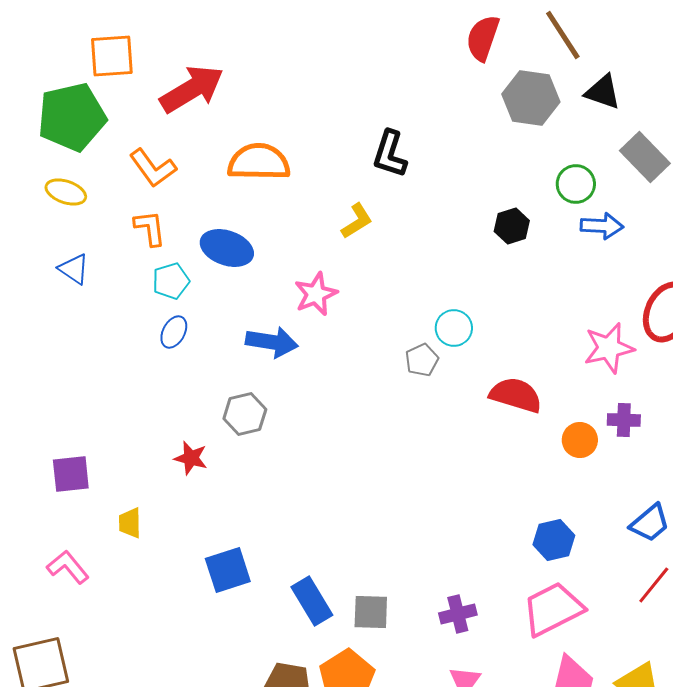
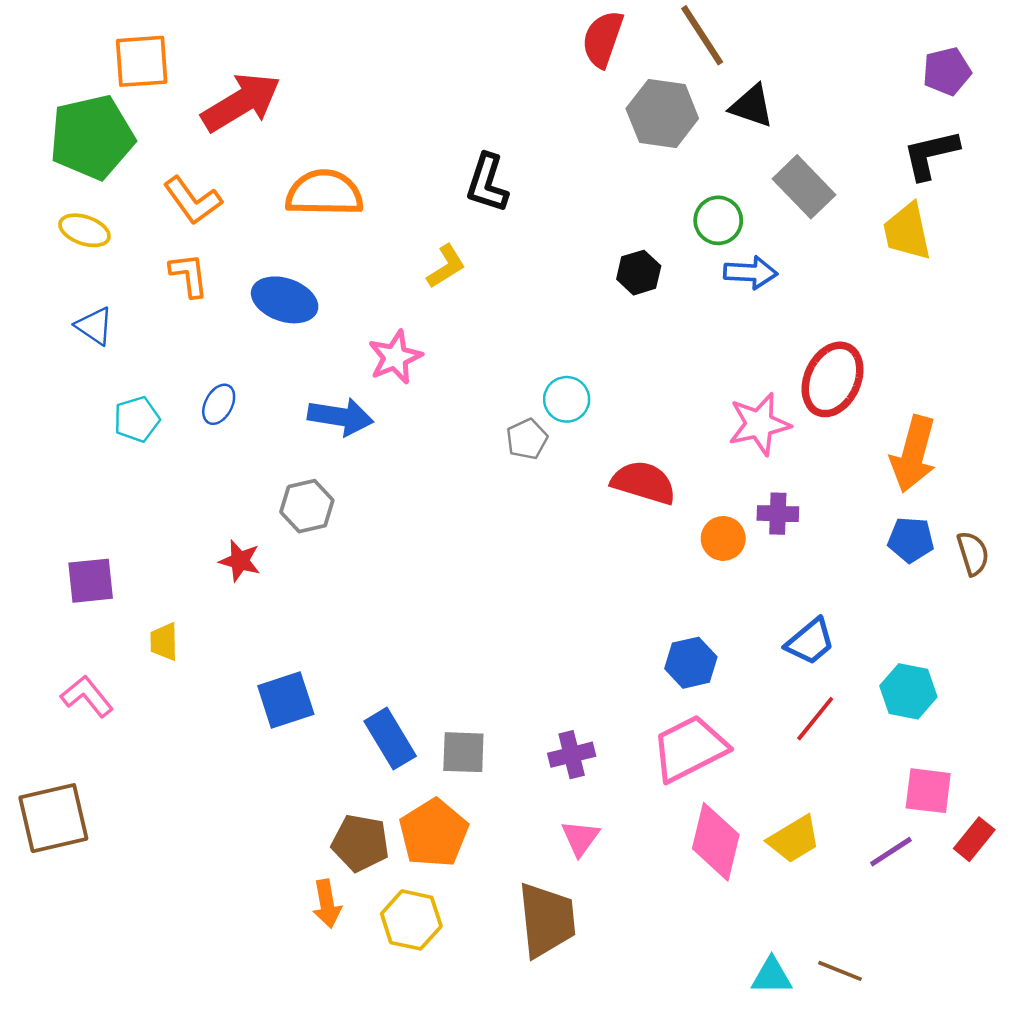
cyan pentagon: (171, 281) -> (137, 419), moved

